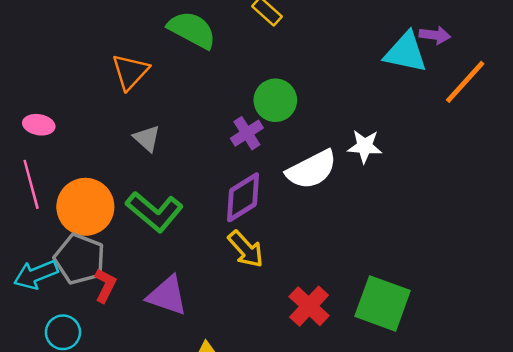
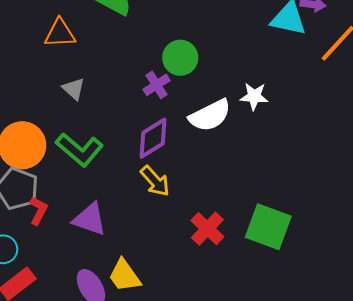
orange triangle: (130, 72) -> (60, 33), turned 44

